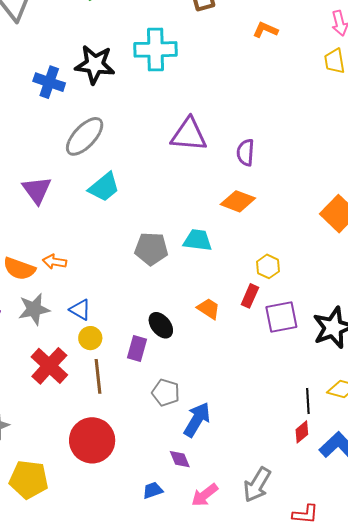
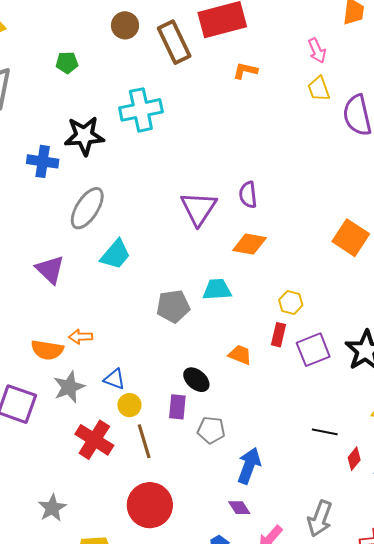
purple triangle: (189, 135) -> (199, 208), moved, turned -51
gray pentagon: (166, 393) -> (211, 430), moved
black line: (308, 401) -> (325, 432), moved, turned -65

